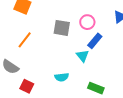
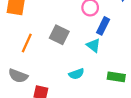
gray square: (62, 28) -> (59, 35), moved, turned 30

